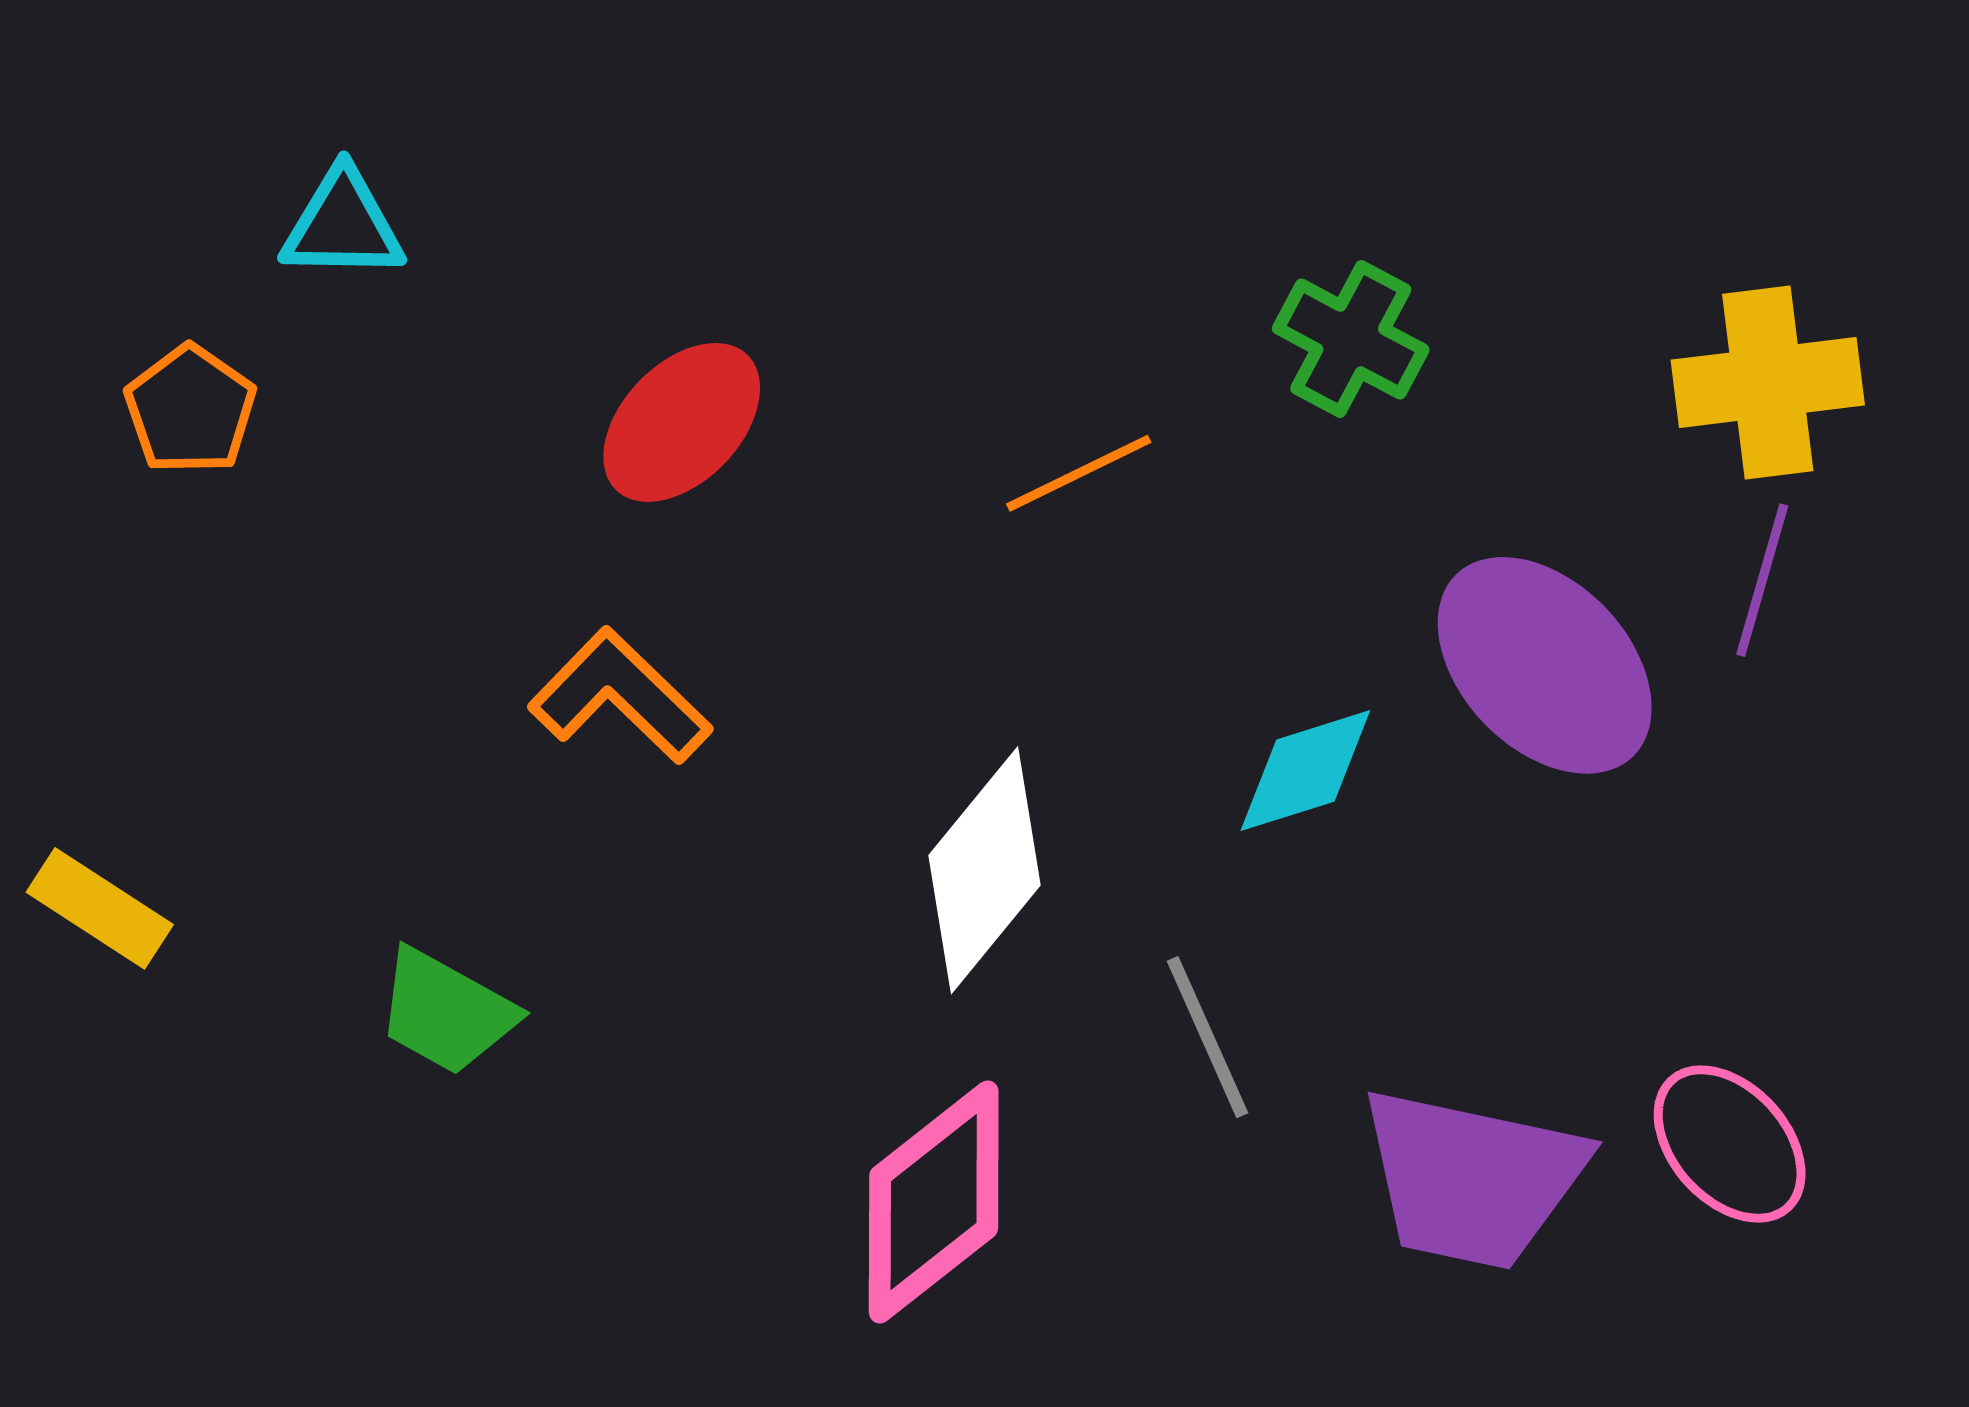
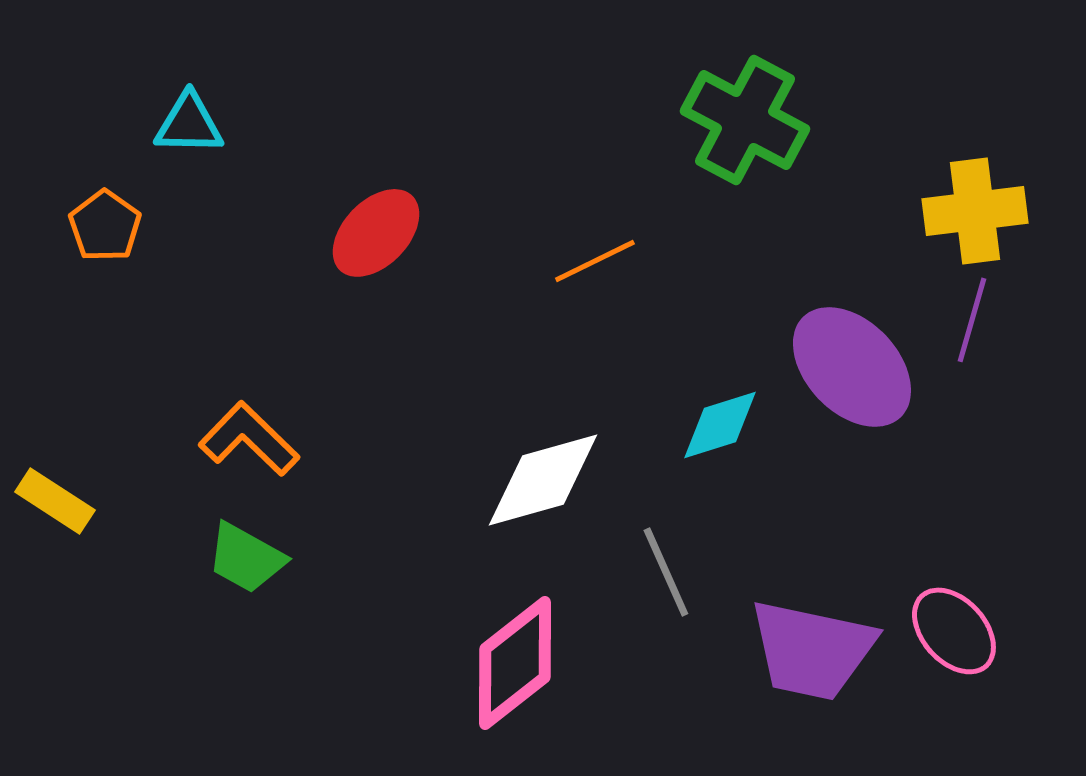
green cross: (1351, 339) -> (745, 120), moved, size x1.5
orange L-shape: (620, 696) -> (249, 439), moved
white diamond: (984, 870) -> (543, 480), turned 35

